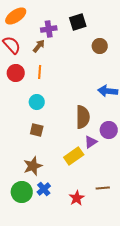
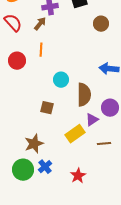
red circle: (16, 73) -> (17, 61), moved
cyan circle: (37, 102) -> (61, 80), moved
brown square: (37, 130) -> (47, 108), moved
brown line: (103, 188) -> (104, 144), moved

